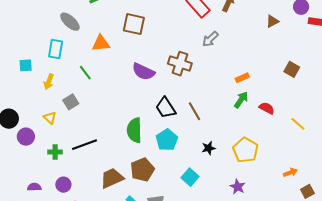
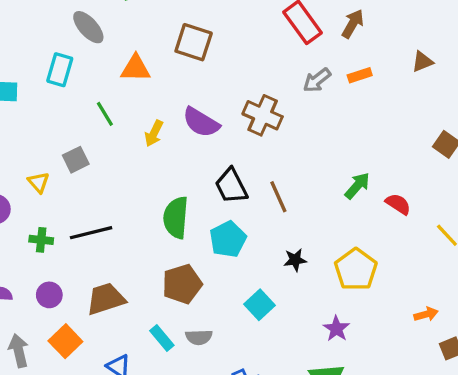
orange rectangle: (242, 78) -> (360, 75), moved
yellow arrow: (49, 82) -> (154, 133), moved
brown trapezoid: (112, 178) -> (106, 299), moved

